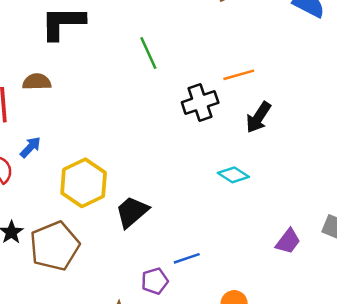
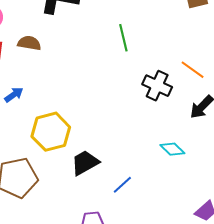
orange line: (239, 75) -> (193, 70), turned 40
black cross: (200, 102) -> (157, 86), turned 32
blue line: (187, 258) -> (122, 185), moved, turned -35

